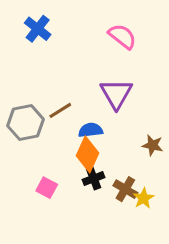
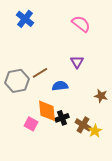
purple triangle: (116, 94) -> (77, 62), size x0.6
orange diamond: (88, 154) -> (47, 111), moved, turned -30

